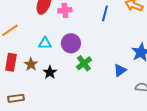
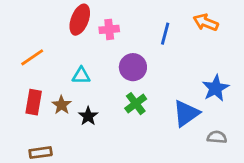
purple circle: (71, 43) -> (133, 67), moved
blue triangle: (120, 70) -> (186, 113), size x1.5

